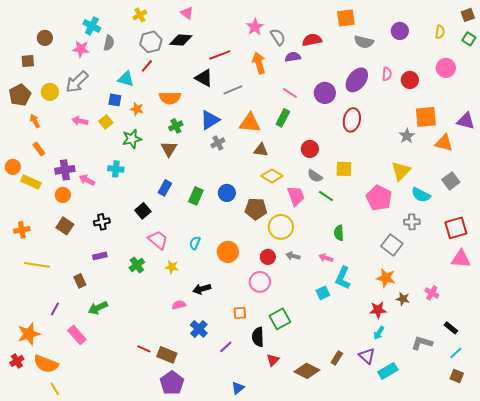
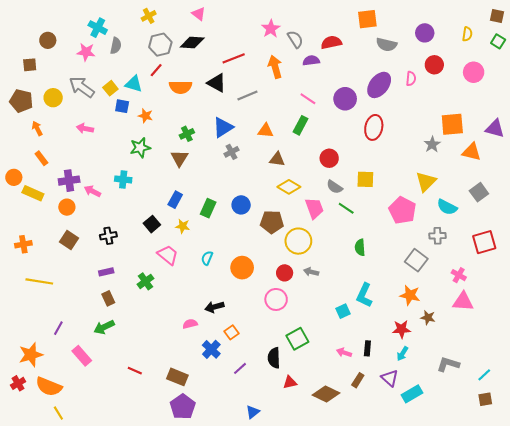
brown square: (468, 15) -> (497, 16), turned 32
red circle: (410, 80) -> (434, 65), moved
gray arrow: (77, 82) -> (82, 87), turned 80
brown pentagon: (20, 95) -> (21, 101), turned -30
orange semicircle: (170, 98) -> (181, 87), moved
yellow square: (106, 122) -> (110, 88), moved
orange triangle: (250, 123) -> (265, 131), size x0.7
pink arrow: (326, 258) -> (344, 353), moved
pink triangle: (461, 259) -> (463, 302), moved
yellow star: (172, 267) -> (183, 226), moved
brown rectangle: (80, 281) -> (108, 298), moved
pink cross: (432, 293) -> (459, 275), moved
orange square: (240, 313) -> (231, 332), moved, turned -32
black rectangle: (451, 328) -> (367, 348), moved, turned 56
red line: (144, 349) -> (135, 371), moved
red triangle: (273, 360) -> (290, 382), turned 32
brown square: (457, 376) -> (485, 399), turned -32

